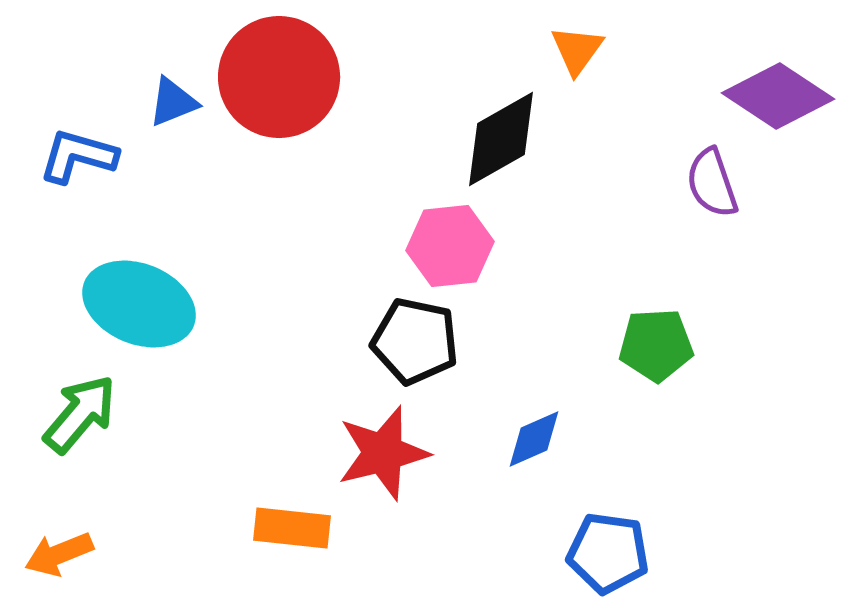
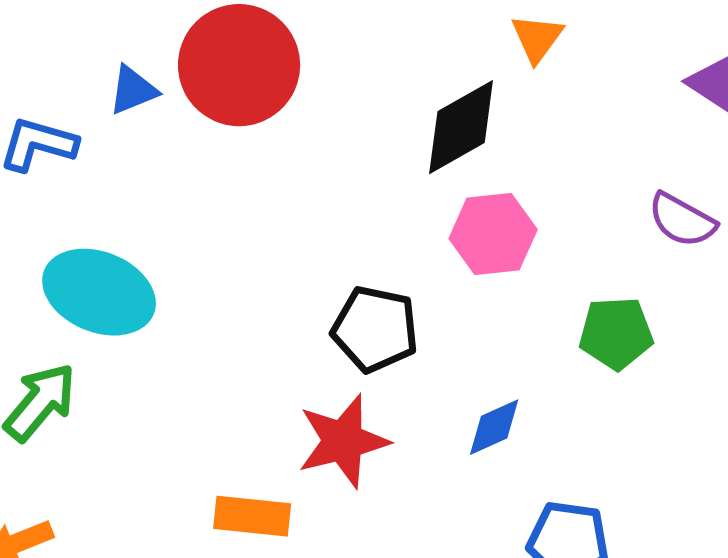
purple semicircle: (712, 183) -> (682, 220), moved, turned -42
pink hexagon: (450, 246) -> (493, 234), moved

